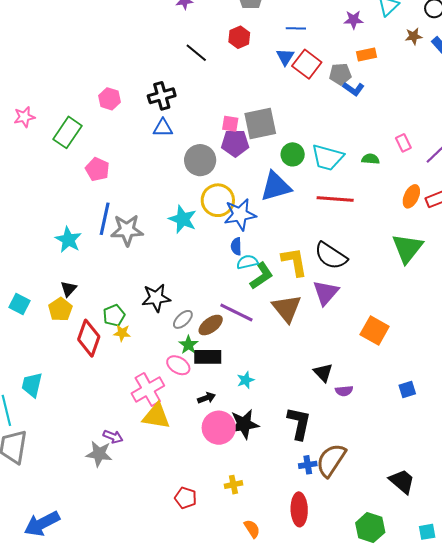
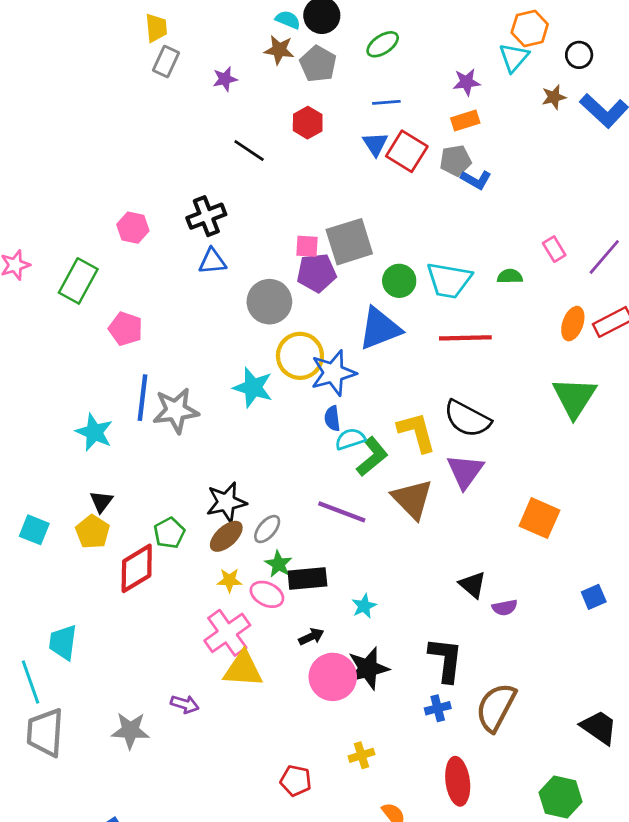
orange rectangle: (366, 55) -> (465, 121), moved
brown ellipse: (211, 325) -> (226, 536), moved
yellow star: (122, 333) -> (229, 580), moved
red diamond: (89, 338) -> (137, 568), turned 45
gray star: (99, 454) -> (130, 731), moved
blue cross: (308, 465) -> (438, 708), moved

